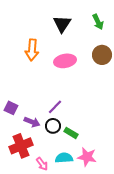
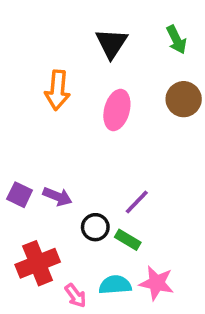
pink ellipse: (65, 61) -> (117, 110), turned -65
purple line: (55, 107) -> (137, 202), moved
purple arrow: (32, 122) -> (57, 196), moved

